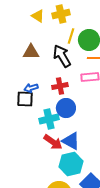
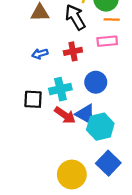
black square: (25, 99) -> (33, 99), moved
blue circle: (66, 108) -> (96, 82), moved
cyan hexagon: (71, 164) -> (100, 127), moved

